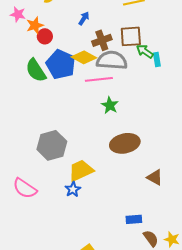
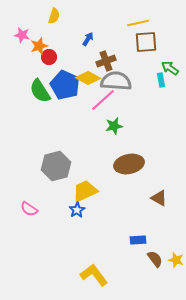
brown square: (131, 36) -> (146, 42), moved
green arrow: (145, 51) -> (170, 68), moved
pink line: (99, 79) -> (103, 100), turned -36
green star: (110, 105) -> (114, 126), turned 30
pink semicircle: (25, 188) -> (29, 209), size x0.7

